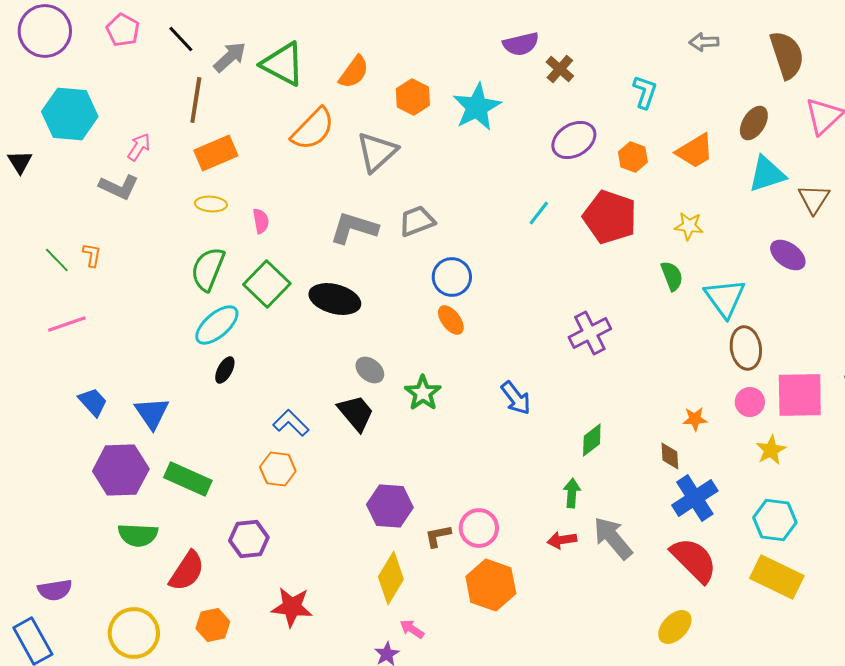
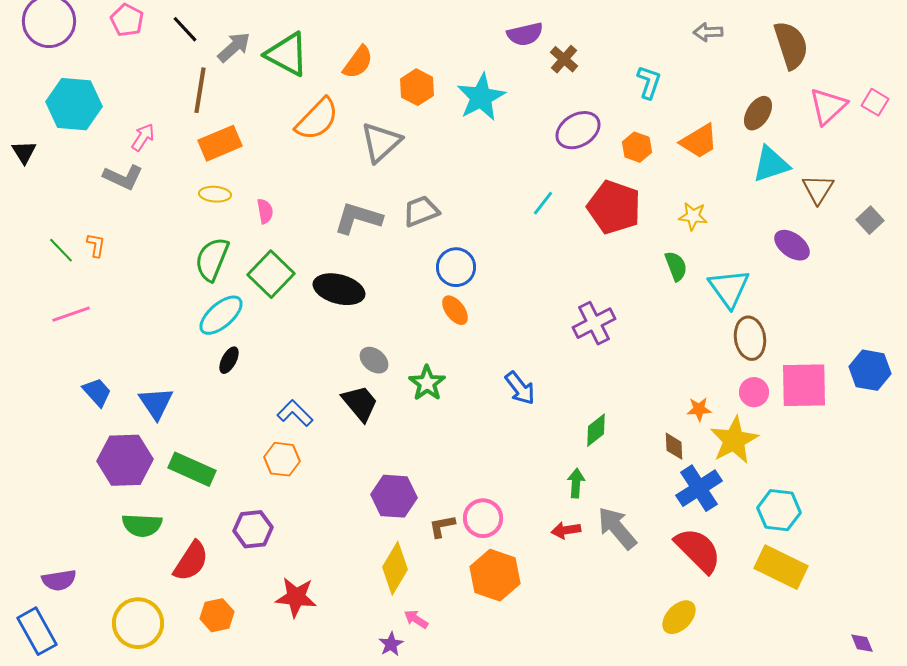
yellow star: (771, 450) -> (734, 440), moved, size x1.6

